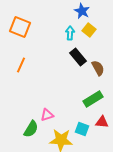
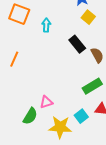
cyan arrow: (70, 33) -> (46, 25), moved
orange line: (21, 65) -> (14, 59), moved
cyan square: (82, 129) -> (81, 116), turned 32

